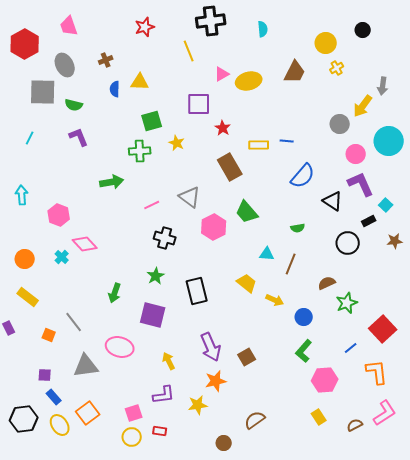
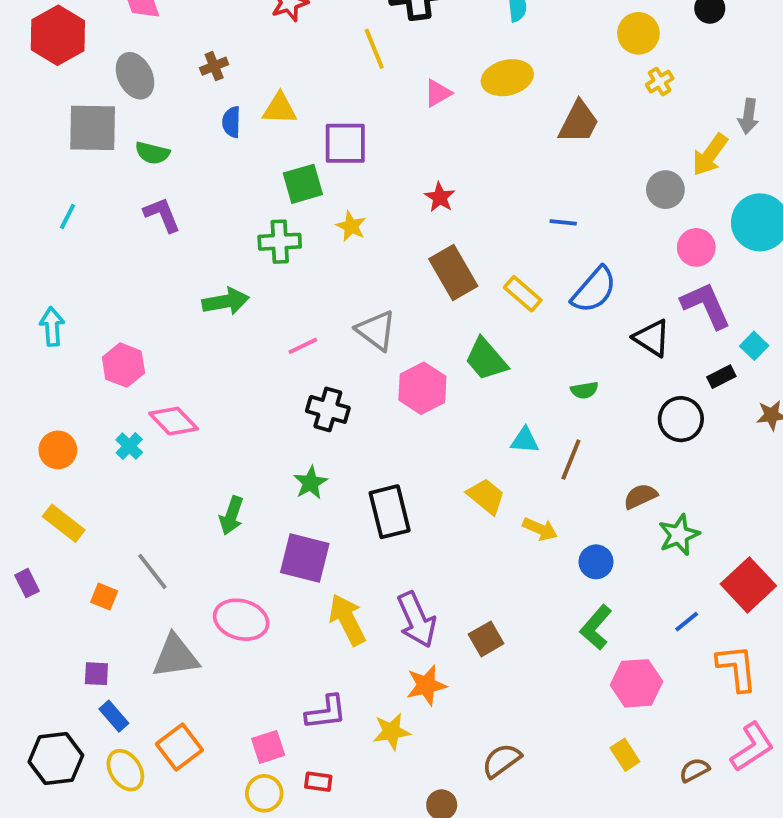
brown trapezoid: (295, 72) -> (579, 122), moved
yellow ellipse: (249, 81) -> (507, 78), moved
purple square: (199, 104) -> (345, 143), moved
yellow rectangle: (259, 145) -> (523, 294), moved, turned 42
yellow arrow: (169, 361) -> (347, 620), moved, size x1.5

